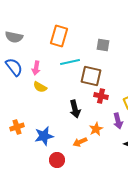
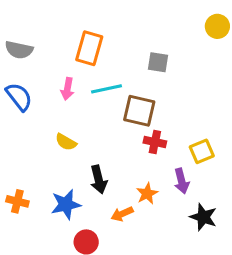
pink arrow: (36, 68) -> (67, 89), moved
yellow semicircle: (40, 87) -> (66, 142), moved
black arrow: (75, 109) -> (99, 179), moved
orange cross: (17, 127) -> (17, 201), moved, turned 32

